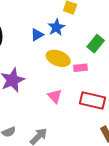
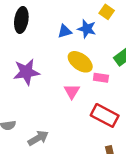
blue star: (56, 27) -> (87, 29), turned 30
pink triangle: (55, 96) -> (72, 91), moved

